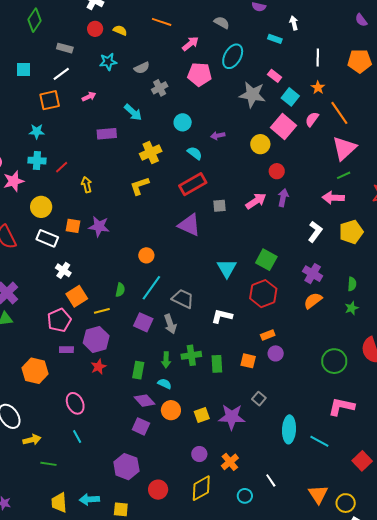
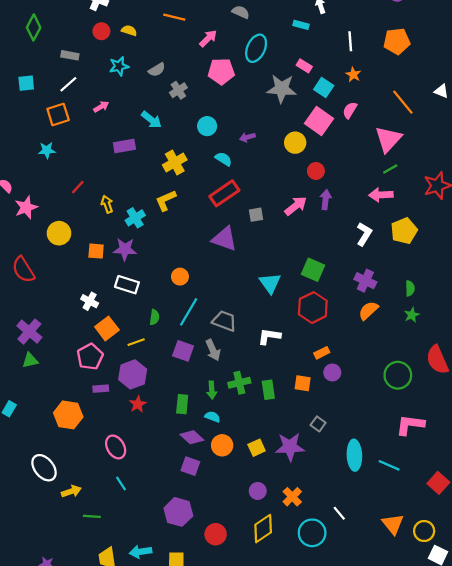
orange line: (339, 113) -> (403, 102), moved
cyan cross: (37, 161) -> (135, 218), moved, turned -30
white rectangle: (47, 238) -> (127, 285), moved
cyan circle: (245, 496) -> (312, 533), size x1.6

